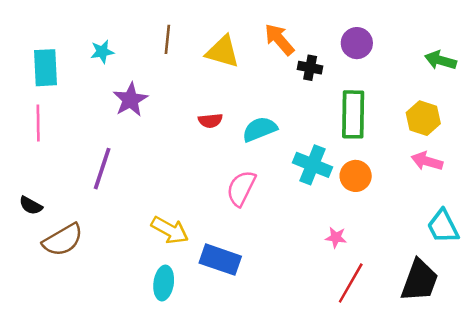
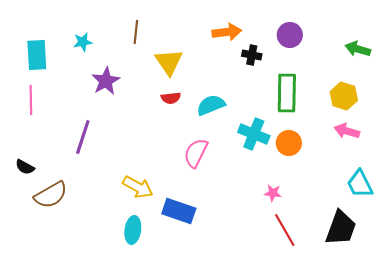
orange arrow: (279, 39) -> (227, 32), turned 124
yellow triangle: (223, 52) -> (169, 62), moved, turned 40
red line: (351, 283) -> (285, 230), turned -60

